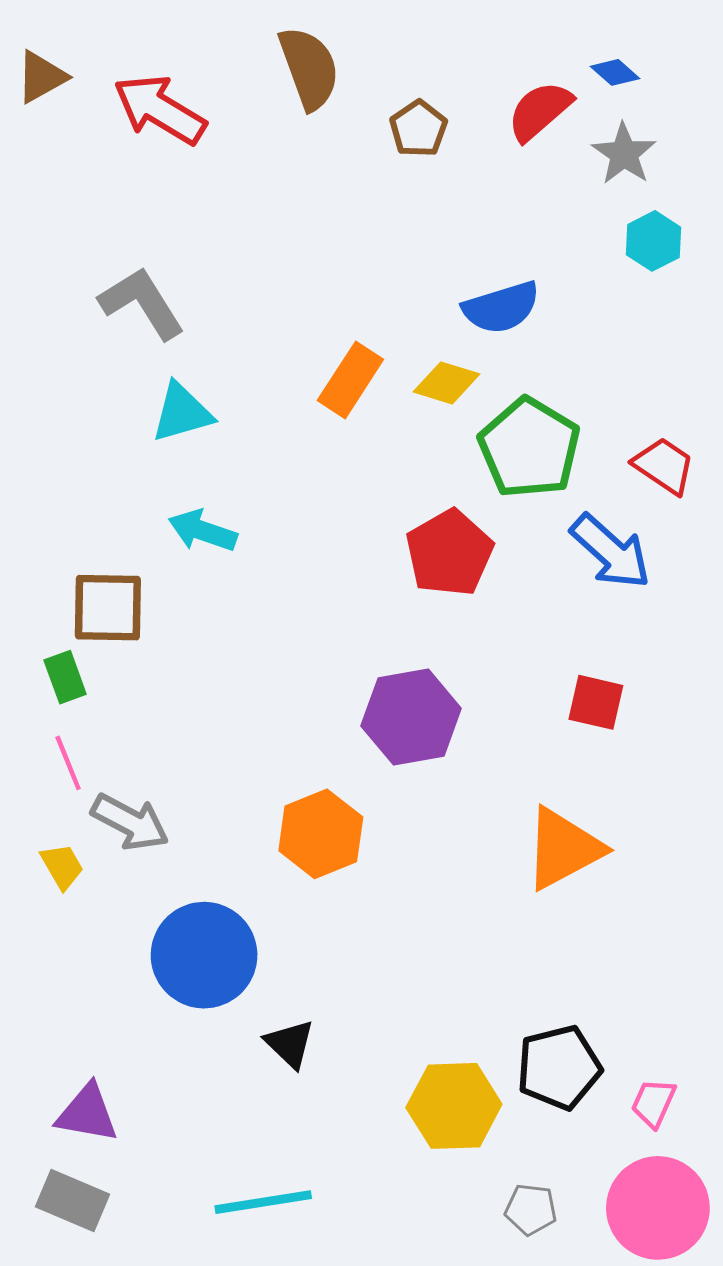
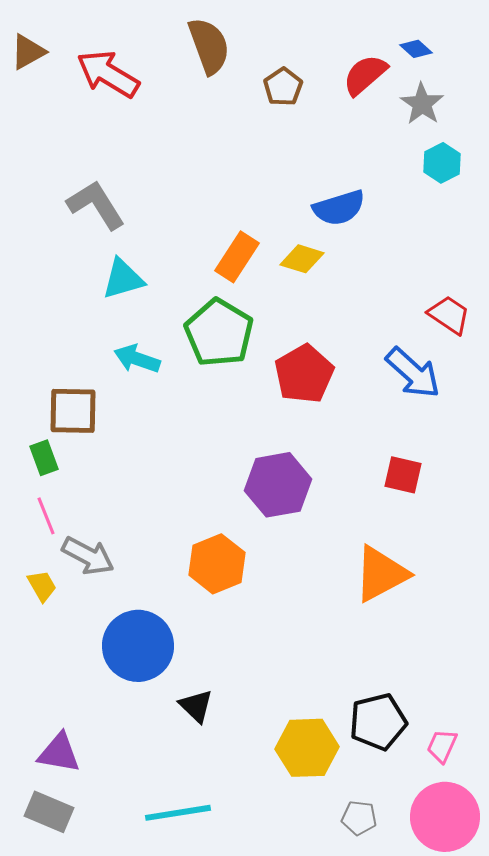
green pentagon: (529, 448) -> (219, 333), moved

